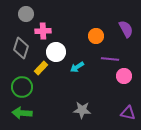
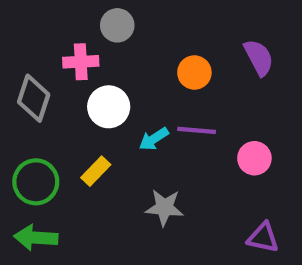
gray circle: (26, 14) -> (117, 25), moved
purple line: (110, 59) -> (197, 130), moved
yellow rectangle: (41, 68) -> (96, 171), moved
gray star: (82, 110) -> (164, 208), moved

